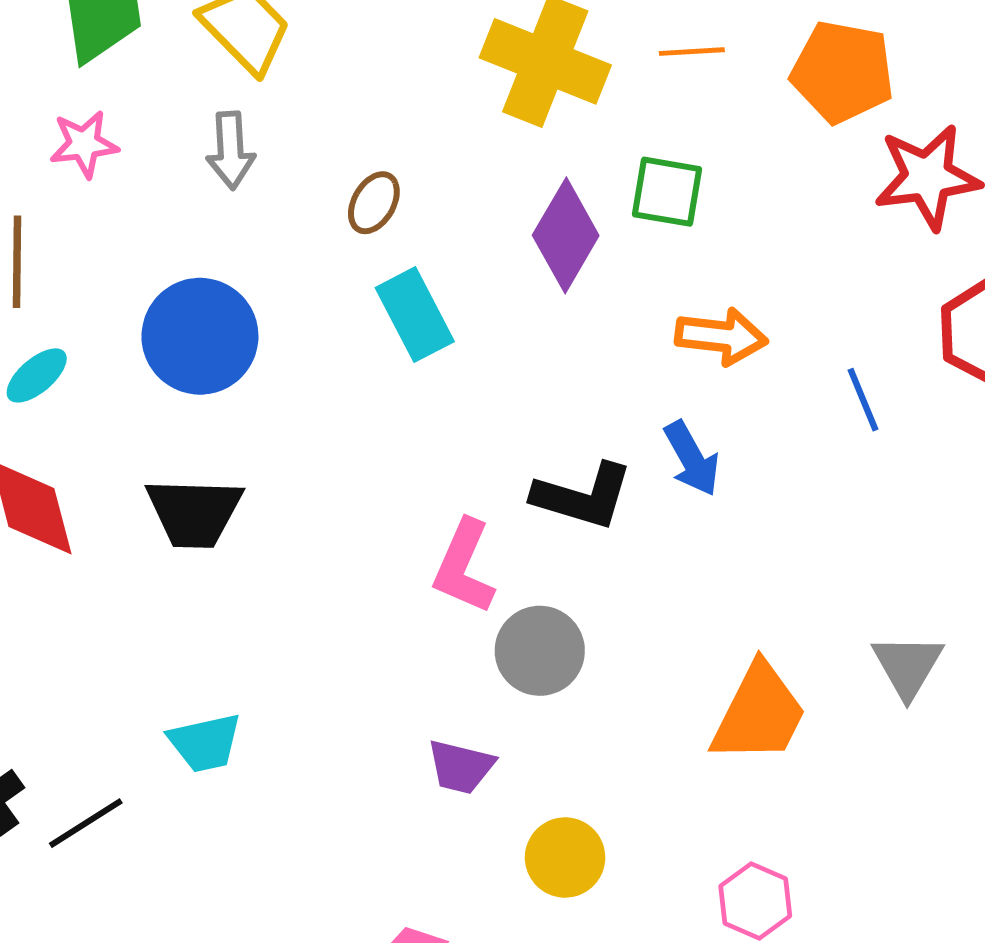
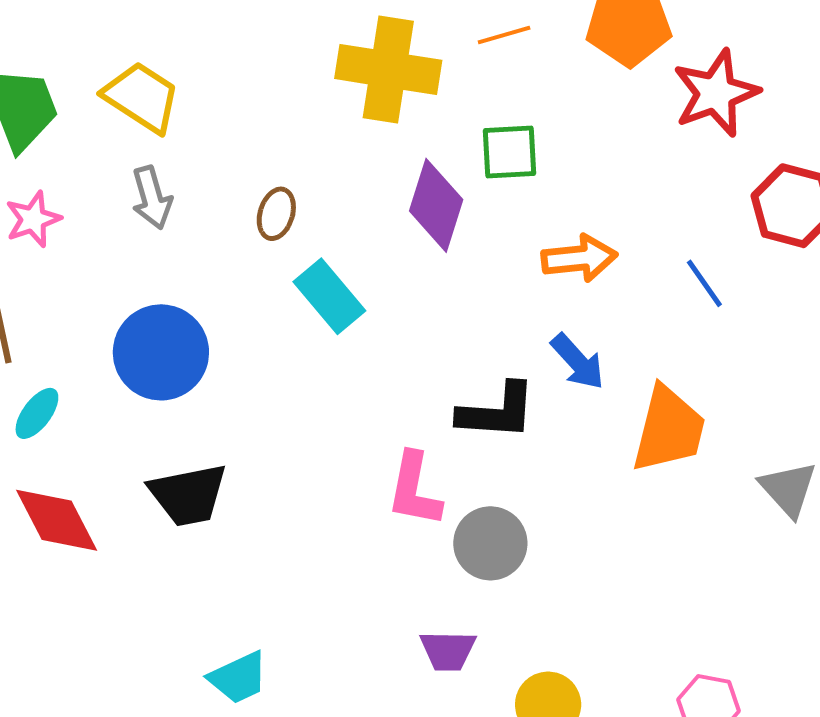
orange trapezoid: (759, 713) -> (669, 429), moved

